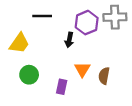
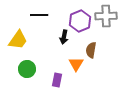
brown semicircle: (104, 76) -> (91, 50), moved

